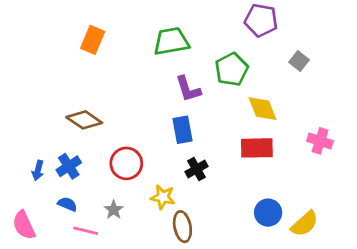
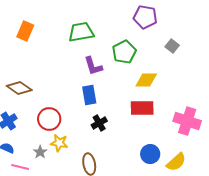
yellow diamond: (262, 109) -> (146, 80), turned -70
pink cross: (320, 141) -> (187, 121), moved, size x1.5
yellow star: (163, 197) -> (59, 143), moved

